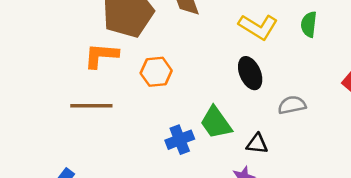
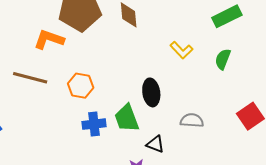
yellow L-shape: (258, 27) -> (181, 50), size x0.7
orange hexagon: (156, 72) -> (81, 86), moved
black ellipse: (250, 73) -> (151, 92), moved

